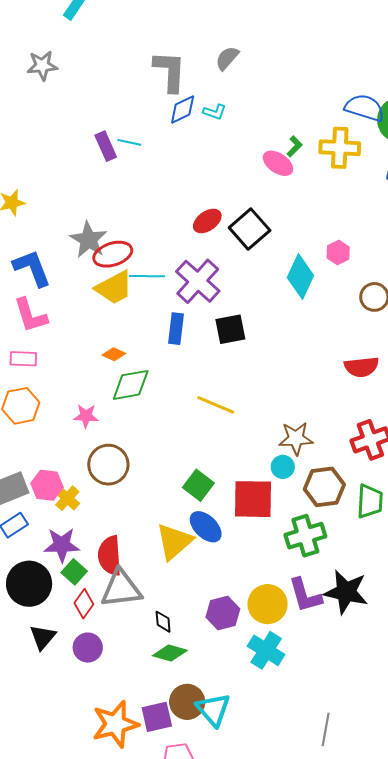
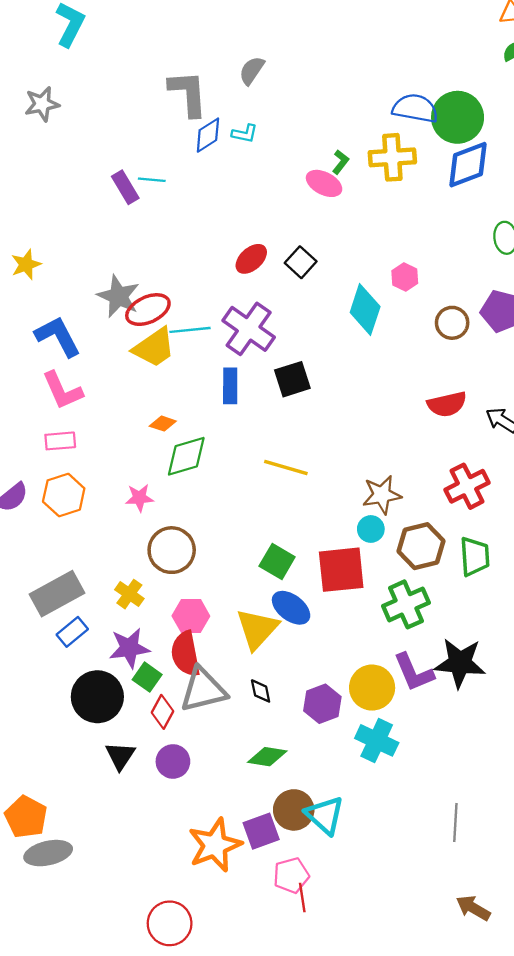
black square: (250, 229) -> (301, 262), size x0.7
pink hexagon: (47, 485) -> (191, 616), moved
black diamond: (163, 622) -> (261, 691), moved

